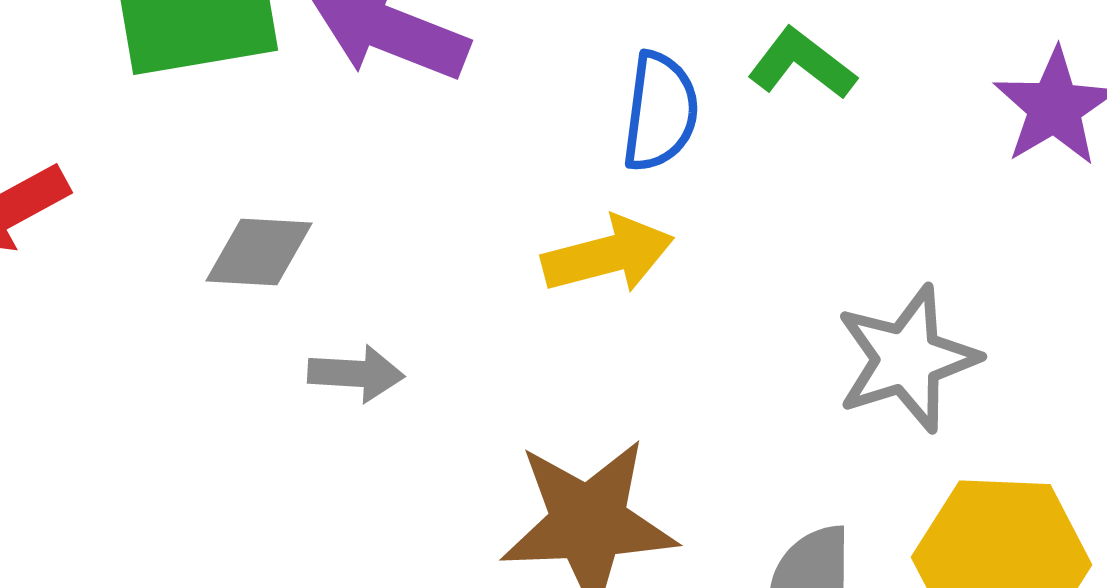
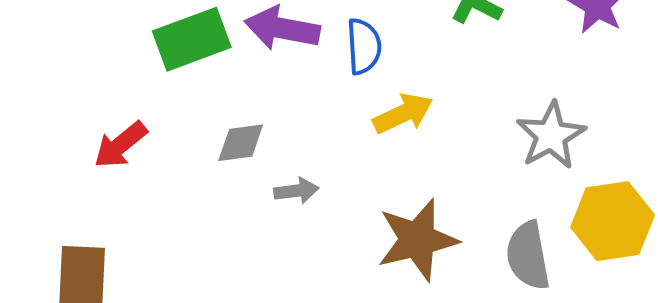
blue semicircle: (660, 112) -> (364, 46), moved

